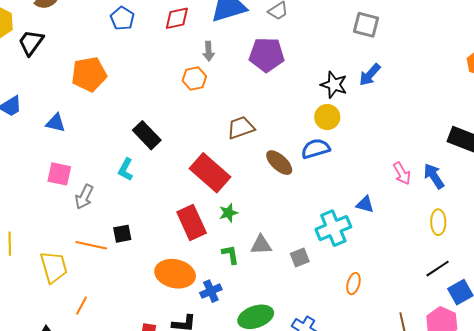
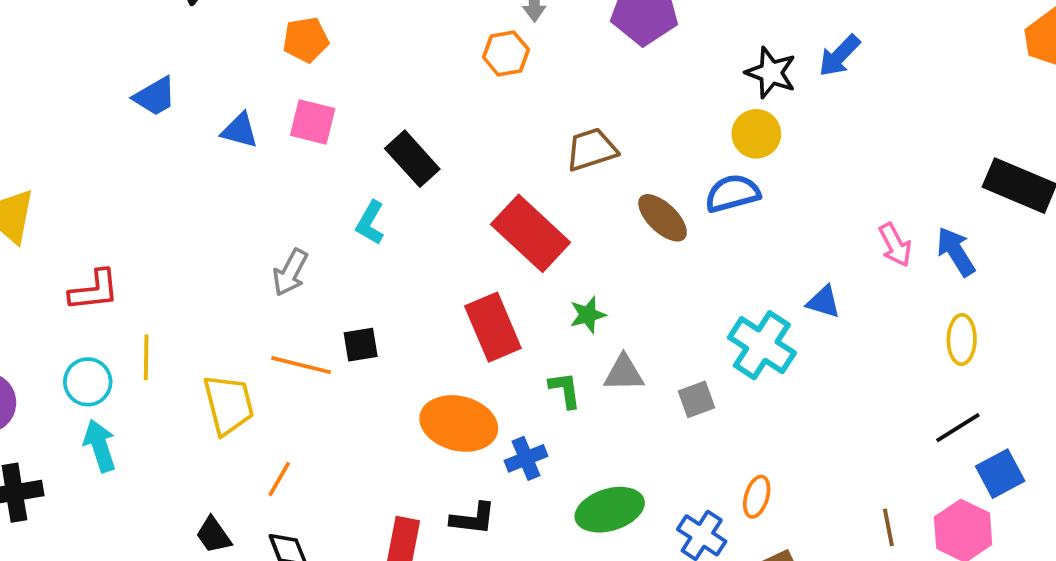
orange pentagon: (89, 74) -> (306, 40), size x0.7
pink square: (59, 174) -> (313, 122), moved
green star: (228, 213) -> (588, 315), moved
cyan cross: (333, 228) -> (762, 345), turned -36
orange ellipse: (353, 284) -> (757, 497), moved

